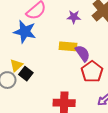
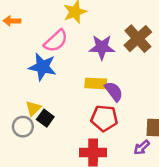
purple star: (74, 17) -> (102, 47), size x1.5
red pentagon: (92, 72) -> (104, 118), moved, turned -30

